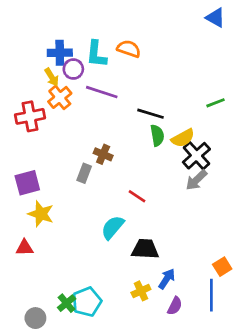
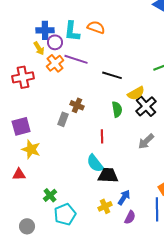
orange cross: (60, 97) -> (55, 63), moved
green semicircle: (157, 135) -> (117, 109), moved
gray arrow: (196, 180) -> (146, 141), moved
red line: (137, 196) -> (102, 136), turned 56
cyan semicircle: (113, 227) -> (95, 163), moved, turned -78
green cross: (67, 303) -> (50, 195), moved

